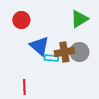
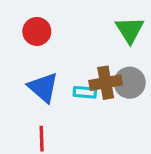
green triangle: (79, 19) -> (130, 30), turned -30
blue triangle: (39, 46) -> (43, 87), moved

